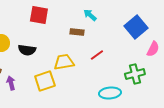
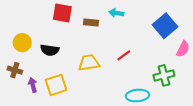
cyan arrow: (90, 15) -> (116, 13), turned -32
brown rectangle: (77, 32) -> (91, 23), moved
yellow square: (45, 81) -> (56, 85), moved

